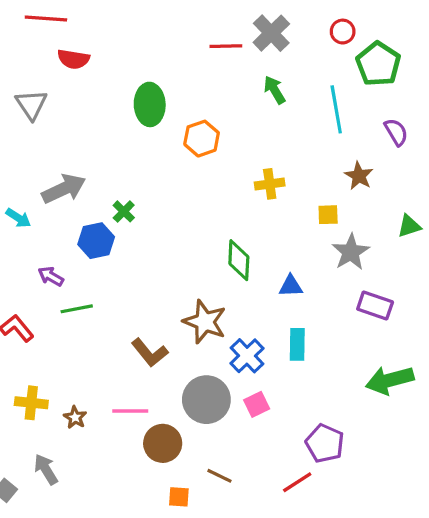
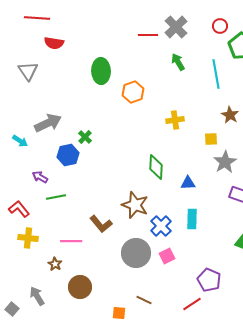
yellow cross: (31, 403) -> (28, 238), moved
pink line: (130, 411) -> (71, 241), moved
brown circle: (163, 443) -> (80, 287), moved

